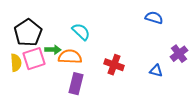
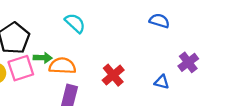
cyan semicircle: (81, 32) -> (75, 23), moved
red cross: (114, 65) -> (113, 75), turned 30

